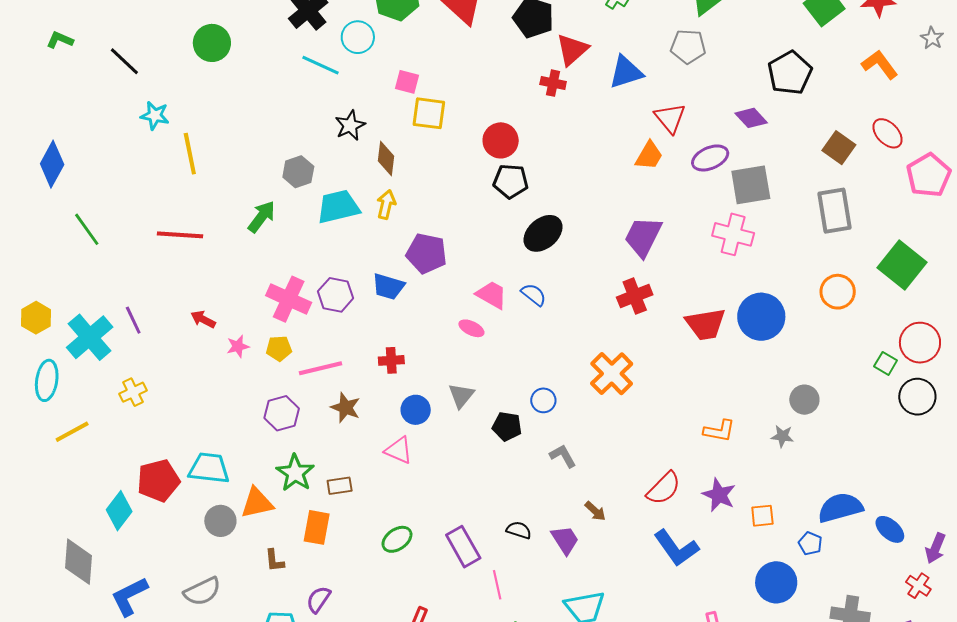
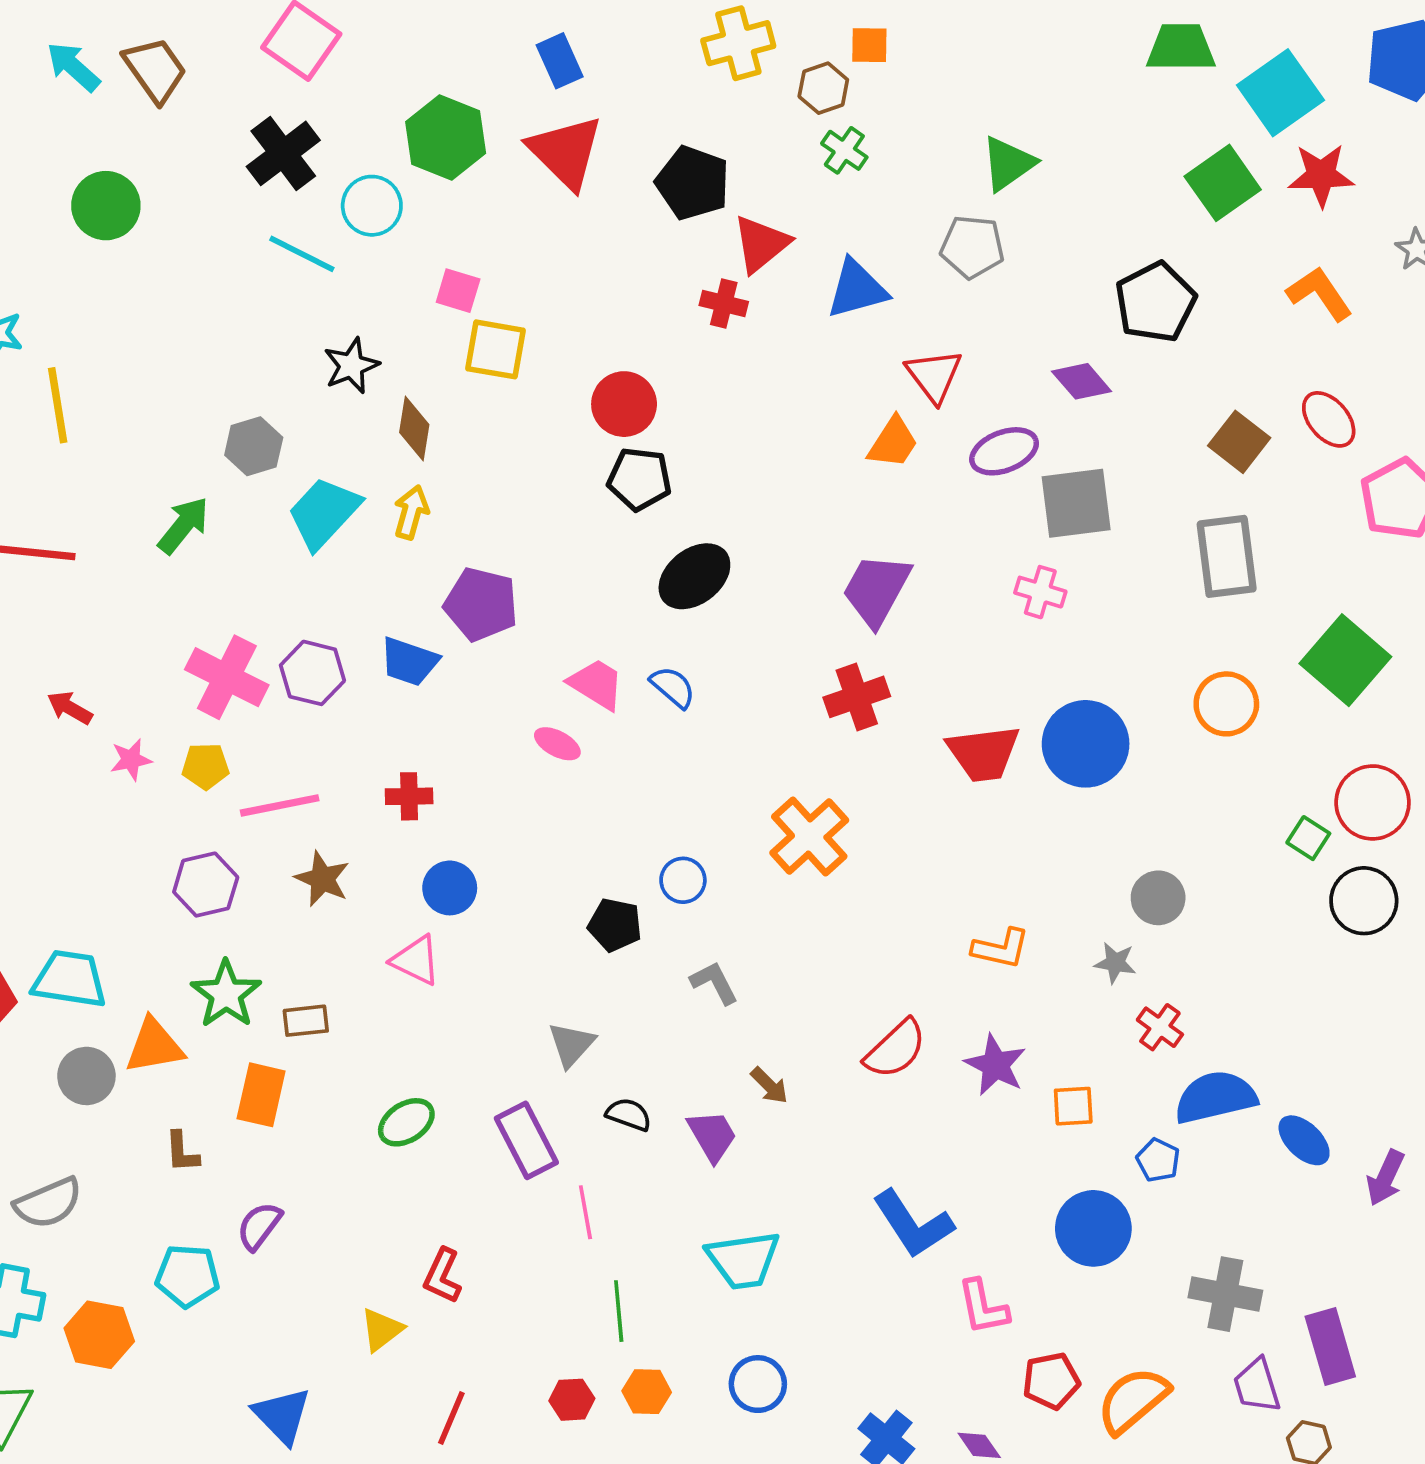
cyan trapezoid: (338, 207) -> (324, 513), turned -36
pink cross: (733, 234) -> (1040, 592), size x0.7
gray triangle: (461, 396) -> (571, 1044), moved
blue L-shape: (676, 548) -> (913, 1224), moved
red cross: (918, 586) -> (1160, 1027), moved

